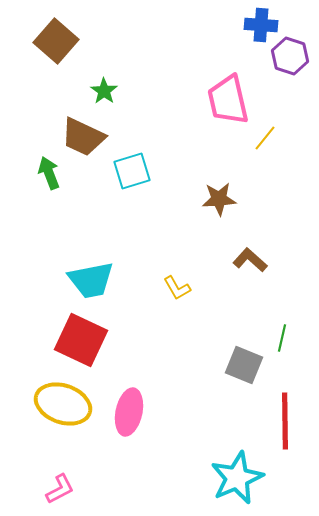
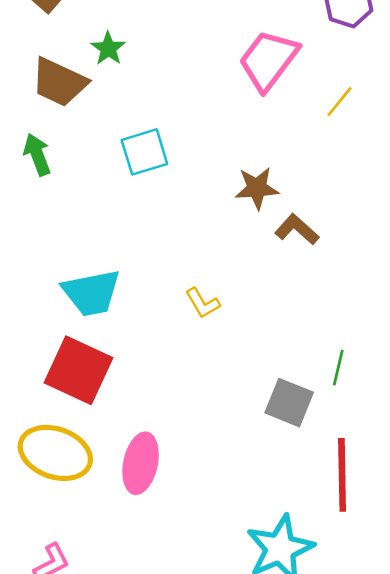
pink trapezoid: (228, 100) -> (268, 60), turned 50
brown trapezoid: (83, 137) -> (59, 82), moved
yellow line: (265, 138) -> (340, 102), moved
brown L-shape: (250, 260) -> (297, 229), moved

